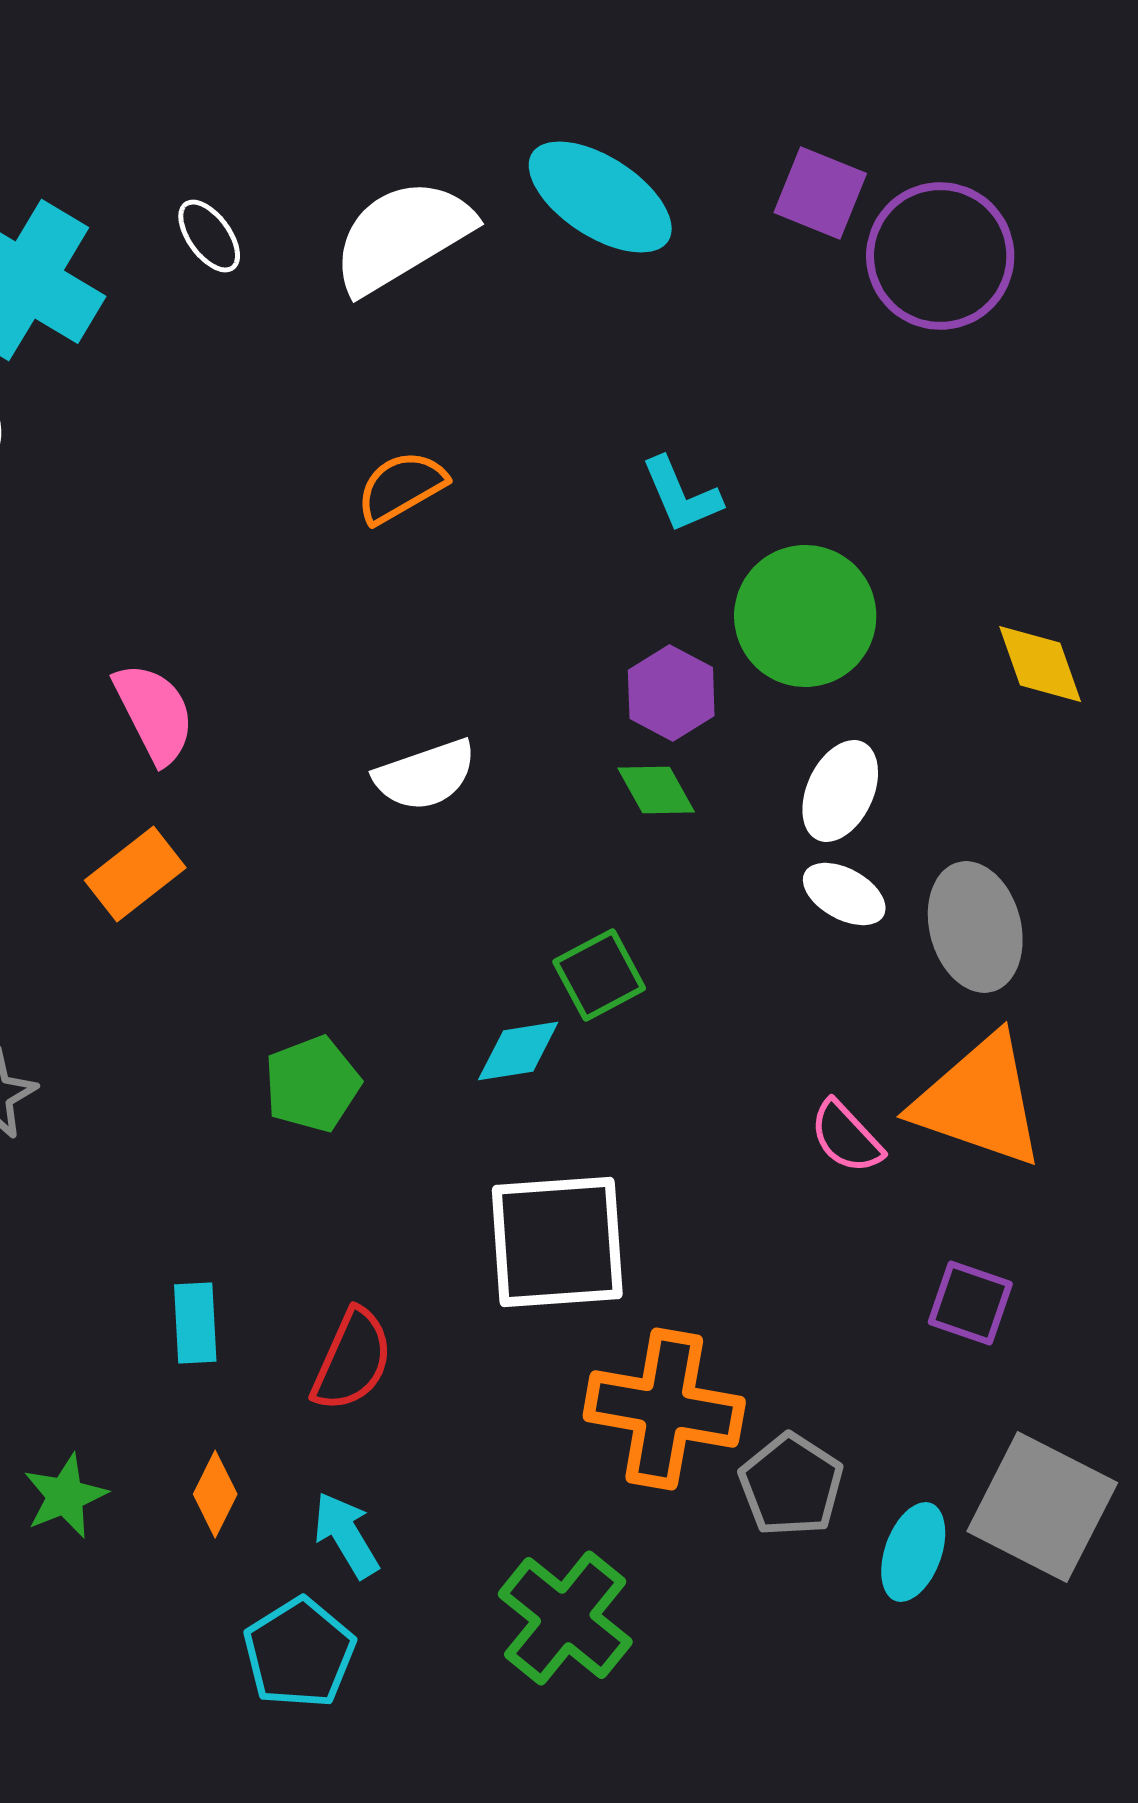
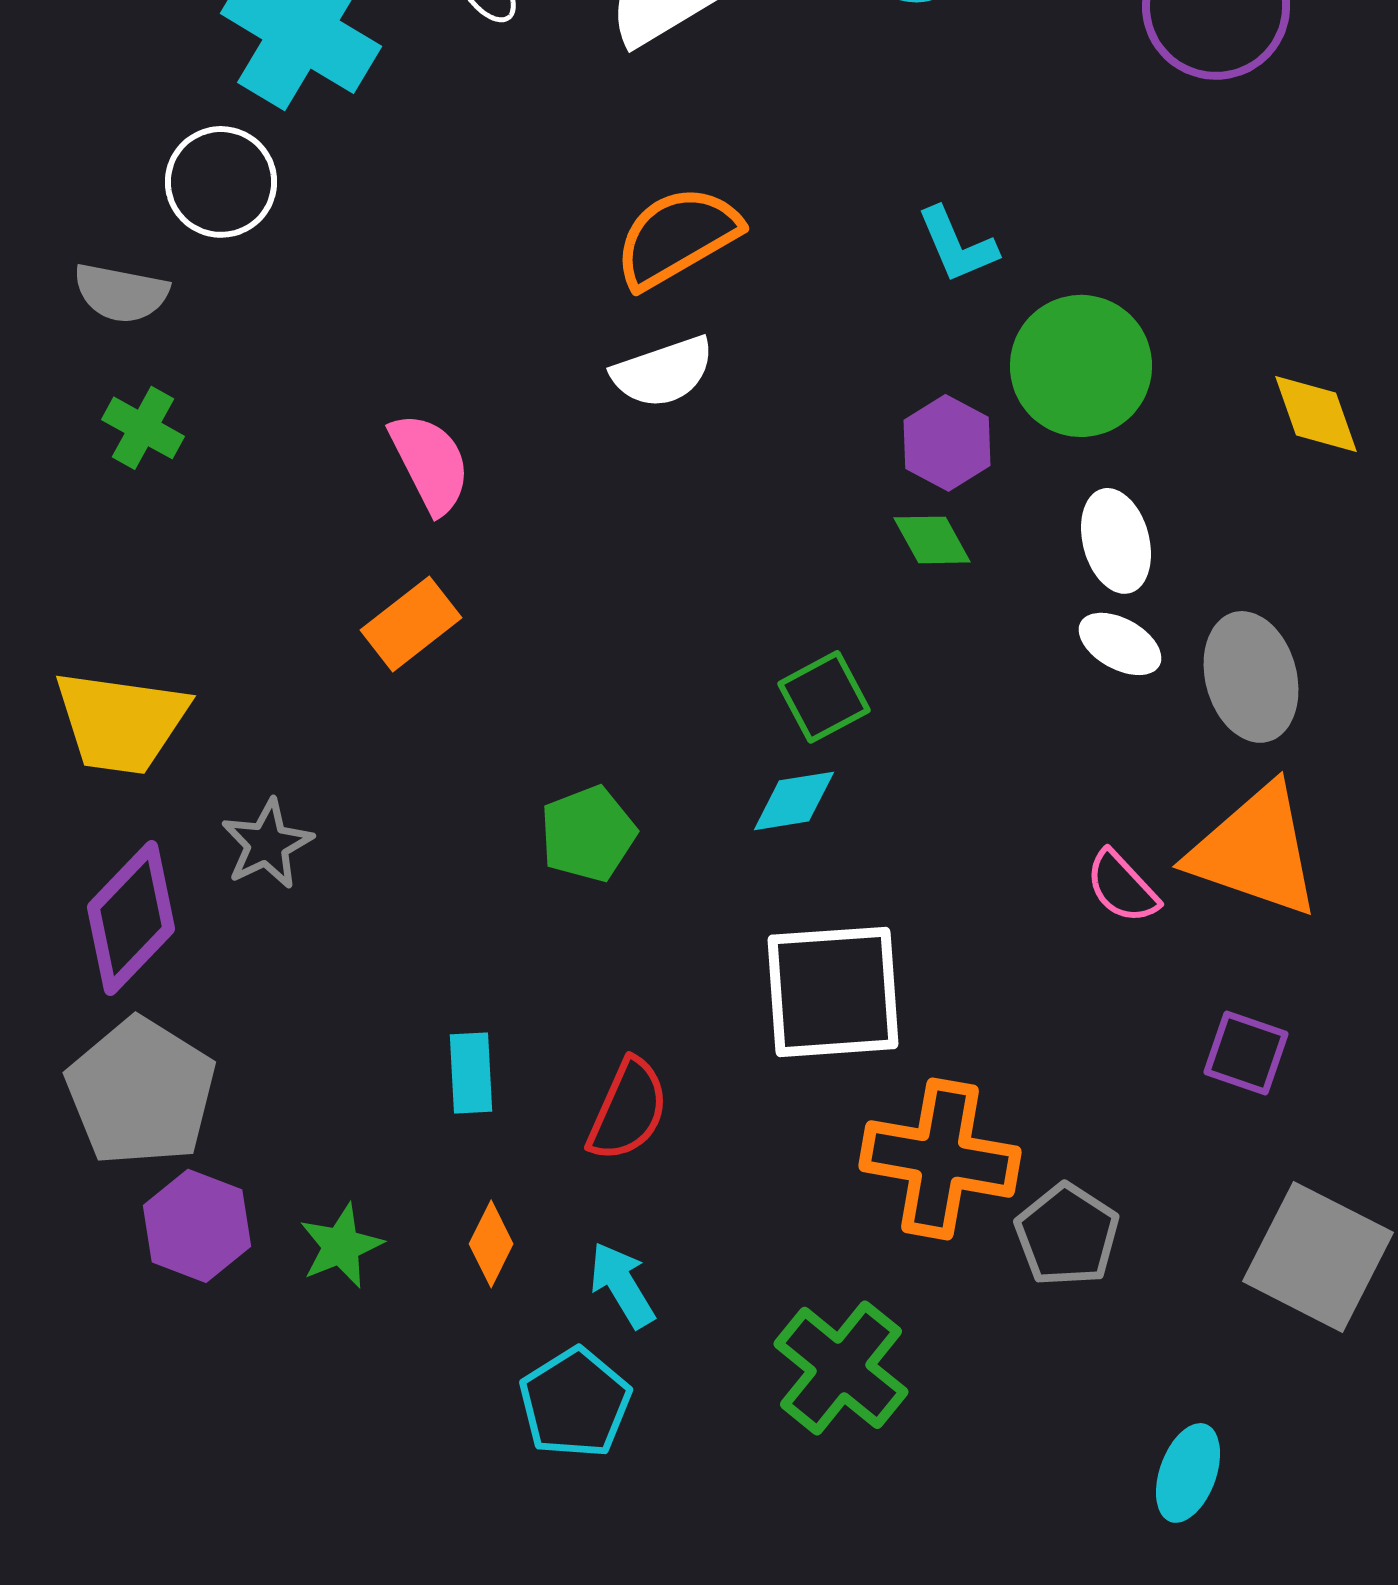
orange semicircle: (401, 487) -> (677, 237), size x1.4
white semicircle: (425, 775) -> (663, 372), moved
white ellipse: (840, 791) -> (1116, 541), turned -40
green square: (599, 975) -> (824, 697), moved
cyan ellipse: (913, 1552) -> (1188, 1473), moved

